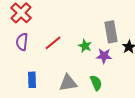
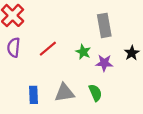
gray rectangle: (111, 32) -> (104, 25), moved
blue rectangle: (32, 80) -> (34, 95), moved

